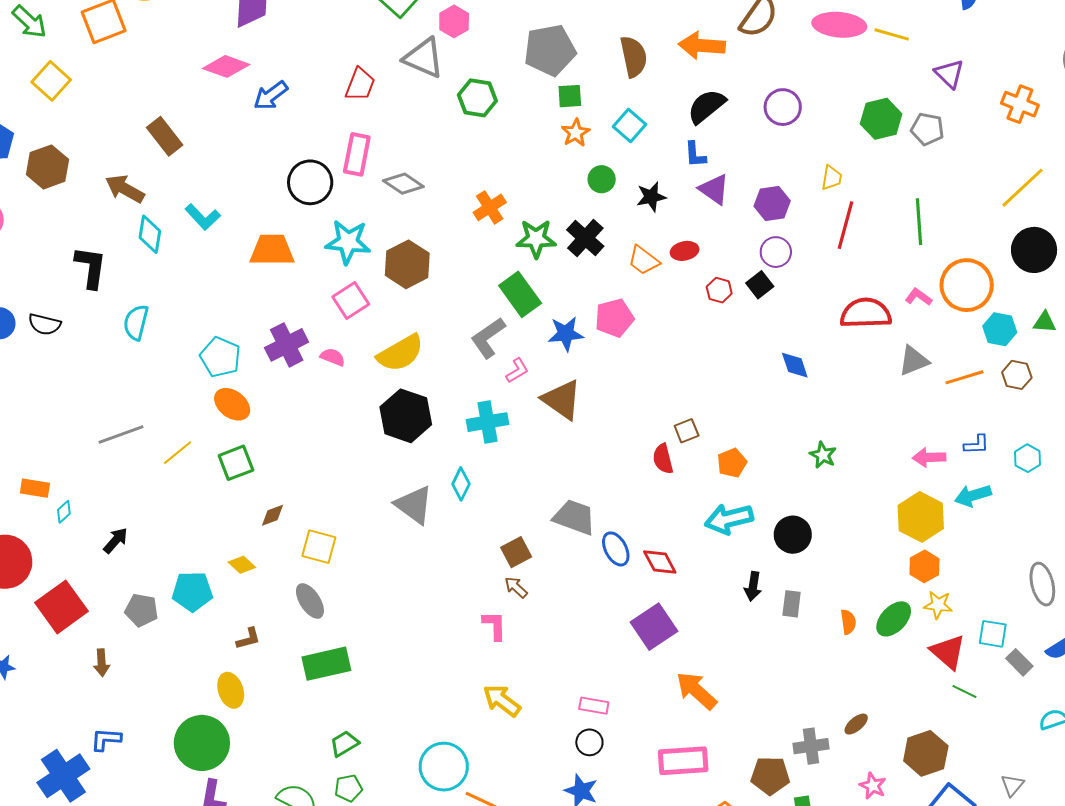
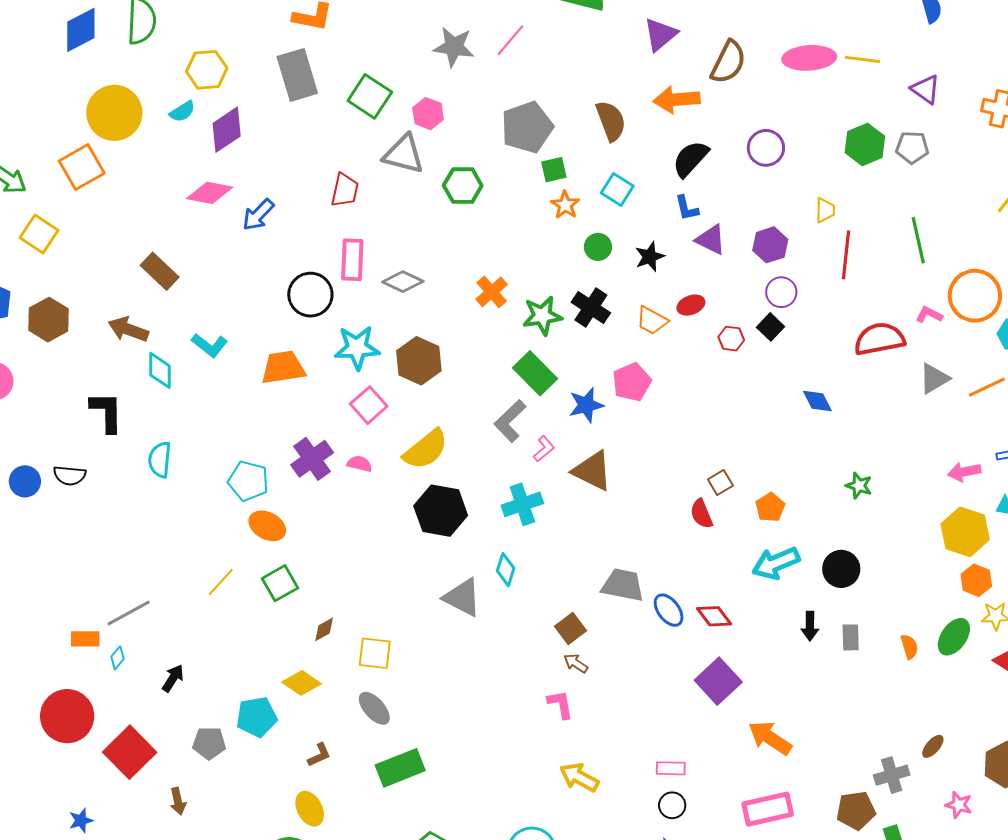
gray line: (121, 435) -> (129, 613), moved
yellow diamond: (242, 565) -> (301, 683), size x1.4

